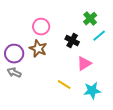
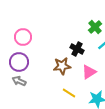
pink circle: (41, 27) -> (23, 37), moved
brown star: (38, 49) -> (62, 66), moved, turned -30

